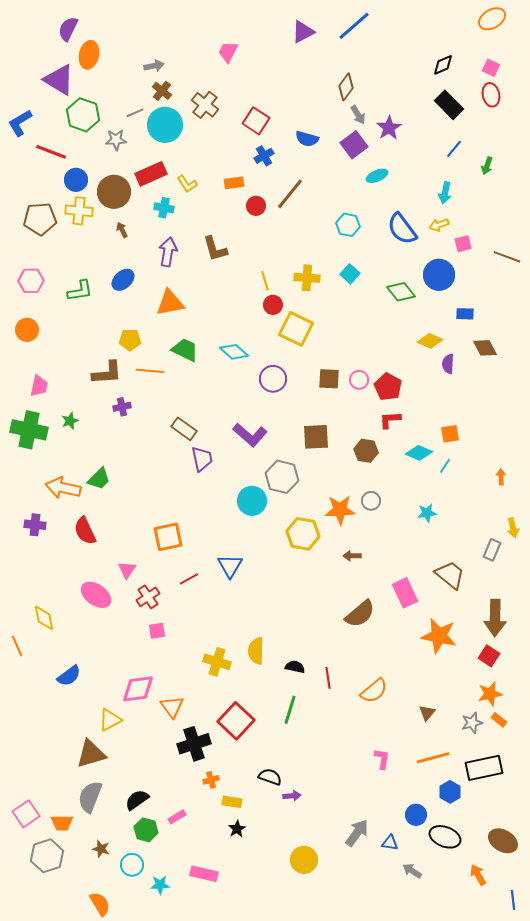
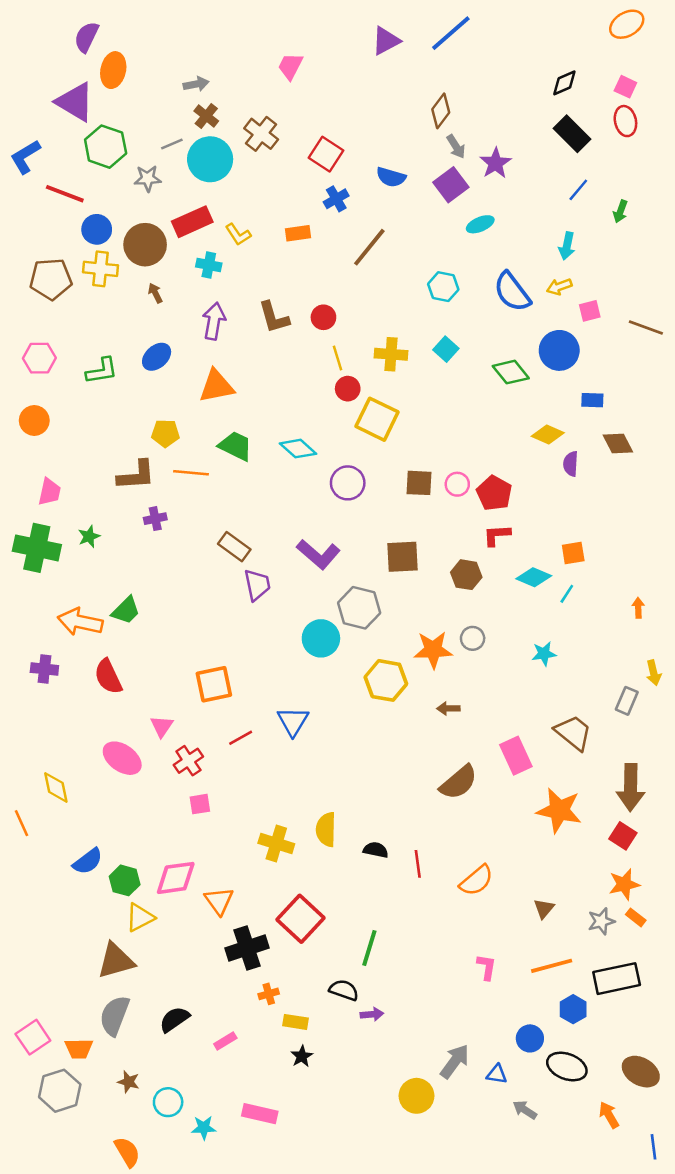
red circle: (256, 206) -> (323, 317), moved
green line: (290, 710) -> (369, 948), moved
green hexagon: (146, 830) -> (125, 880), moved
yellow circle: (304, 860) -> (417, 1096), moved

